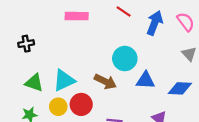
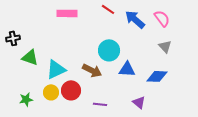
blue arrow: (155, 23) -> (135, 19), turned -70
black cross: (26, 44) -> (13, 38), moved
green triangle: (34, 83) -> (30, 57), moved

